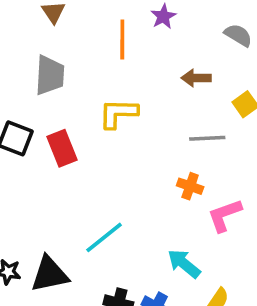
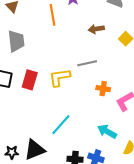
yellow L-shape: (118, 113) -> (60, 77), moved
gray line: (207, 138) -> (87, 63), moved
red rectangle: (62, 148) -> (30, 80), turned 48

